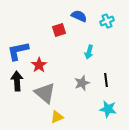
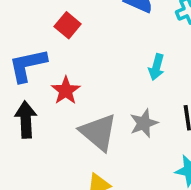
red square: (59, 30) -> (68, 25), moved, turned -32
gray triangle: (45, 93) -> (98, 132), moved

